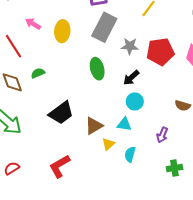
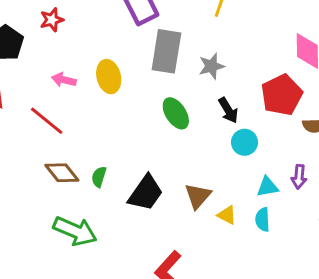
red pentagon: (160, 52) -> (282, 95), moved
green semicircle: (38, 73) -> (99, 177), moved, turned -32
black arrow: (131, 78) -> (228, 110), turned -60
cyan triangle: (124, 124) -> (267, 187), moved
yellow triangle: (108, 144) -> (227, 215), turned -32

